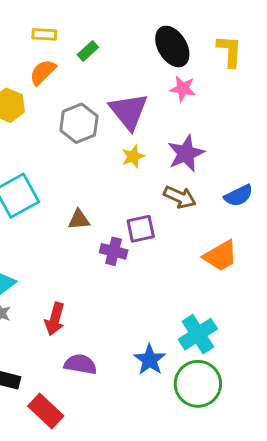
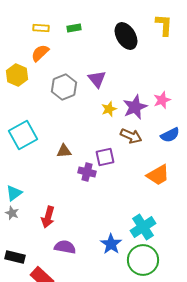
green rectangle: (88, 51) -> (74, 28), moved, turned 32
yellow L-shape: (230, 51) -> (164, 25), moved
pink star: (183, 89) -> (162, 100), moved, turned -30
purple triangle: (129, 111) -> (97, 79), size x0.7
yellow star: (133, 156) -> (109, 109), moved

